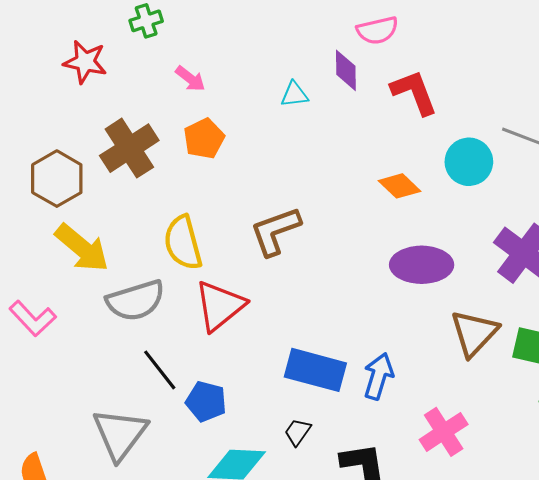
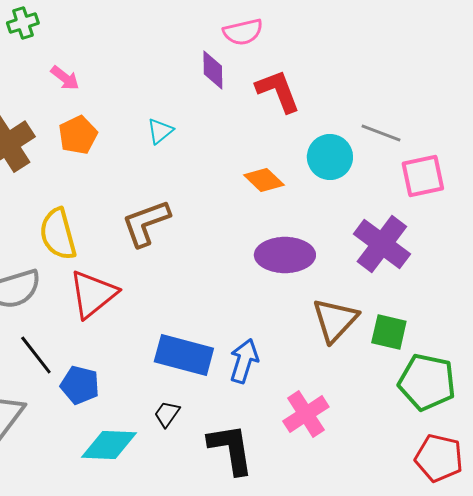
cyan triangle: (294, 94) -> (160, 131), moved, turned -32

